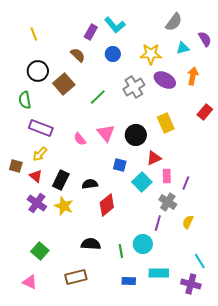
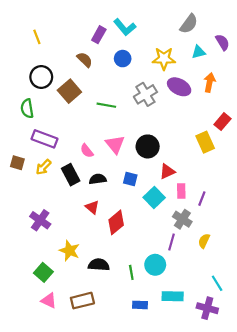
green line: (98, 97) -> (106, 105), turned 54
yellow rectangle: (166, 123) -> (205, 142), moved
brown square: (16, 166) -> (17, 163), moved
red triangle: (36, 176) -> (92, 207), moved
black rectangle: (61, 180) -> (71, 175), moved, turned -54
black semicircle: (90, 184) -> (98, 179), moved
yellow star: (64, 206) -> (69, 251), moved
pink triangle: (30, 282) -> (49, 301), moved

